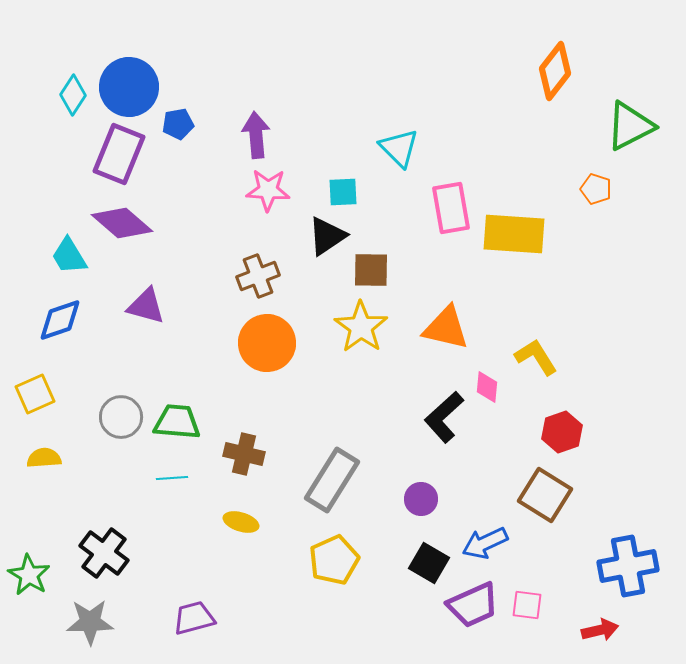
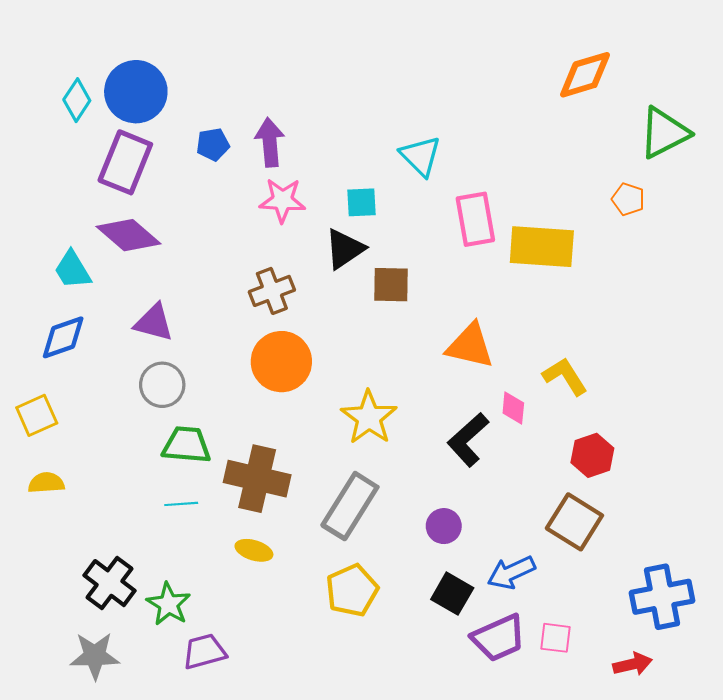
orange diamond: (555, 71) -> (585, 75), turned 36
blue pentagon: (178, 124) -> (213, 144), moved
yellow star: (361, 327) -> (369, 417), moved
gray circle: (121, 417) -> (162, 385), moved
brown cross: (244, 454) -> (257, 479), size x1.5
green star: (29, 575) -> (169, 604), moved

